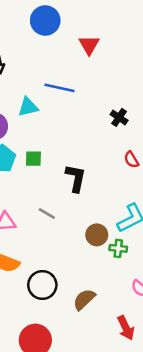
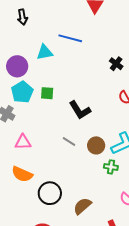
black L-shape: (76, 178) -> (80, 110), turned 135
gray line: (47, 213) -> (69, 141), moved
brown circle: (97, 235) -> (96, 145), moved

